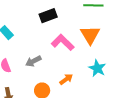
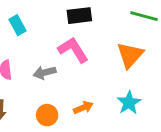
pink L-shape: (63, 42) -> (73, 50), moved

